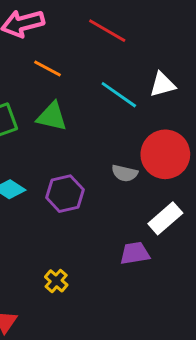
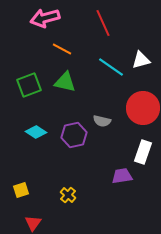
red line: (107, 31) -> (103, 23), turned 36
gray semicircle: (125, 173) -> (102, 121), moved
white rectangle: (165, 218) -> (143, 152), turned -30

